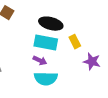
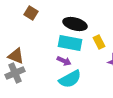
cyan semicircle: (46, 79) -> (70, 79), turned -30

